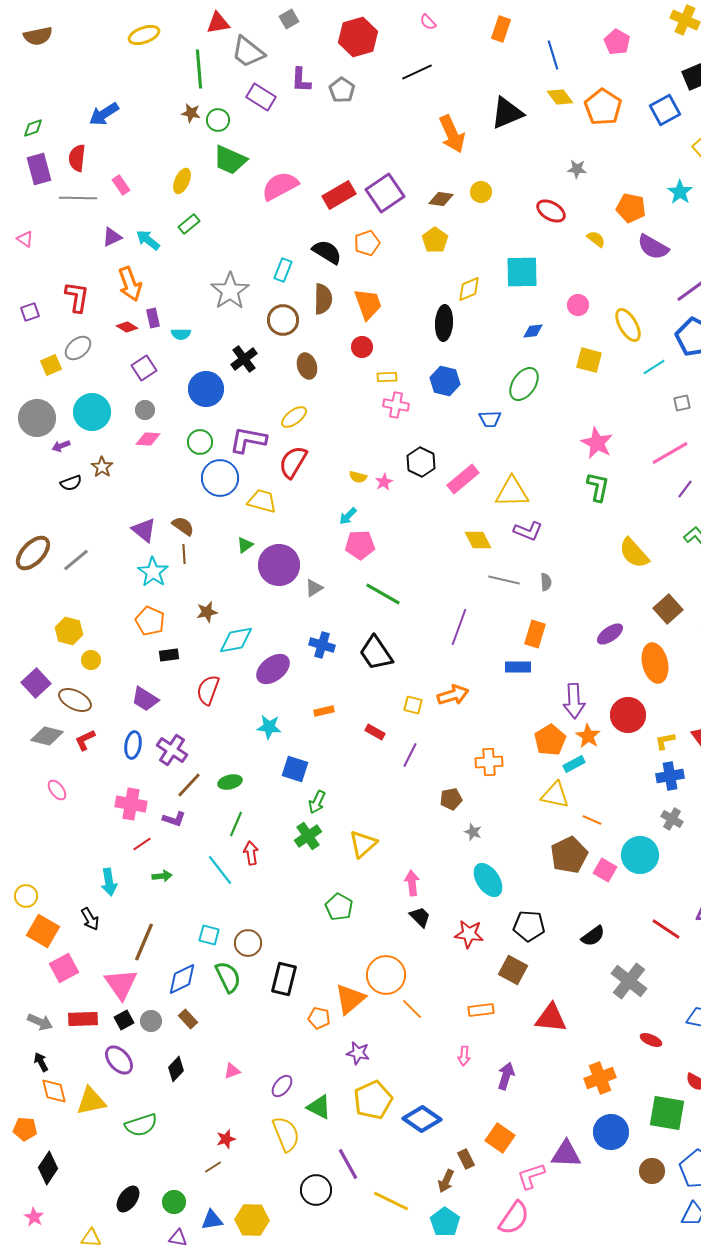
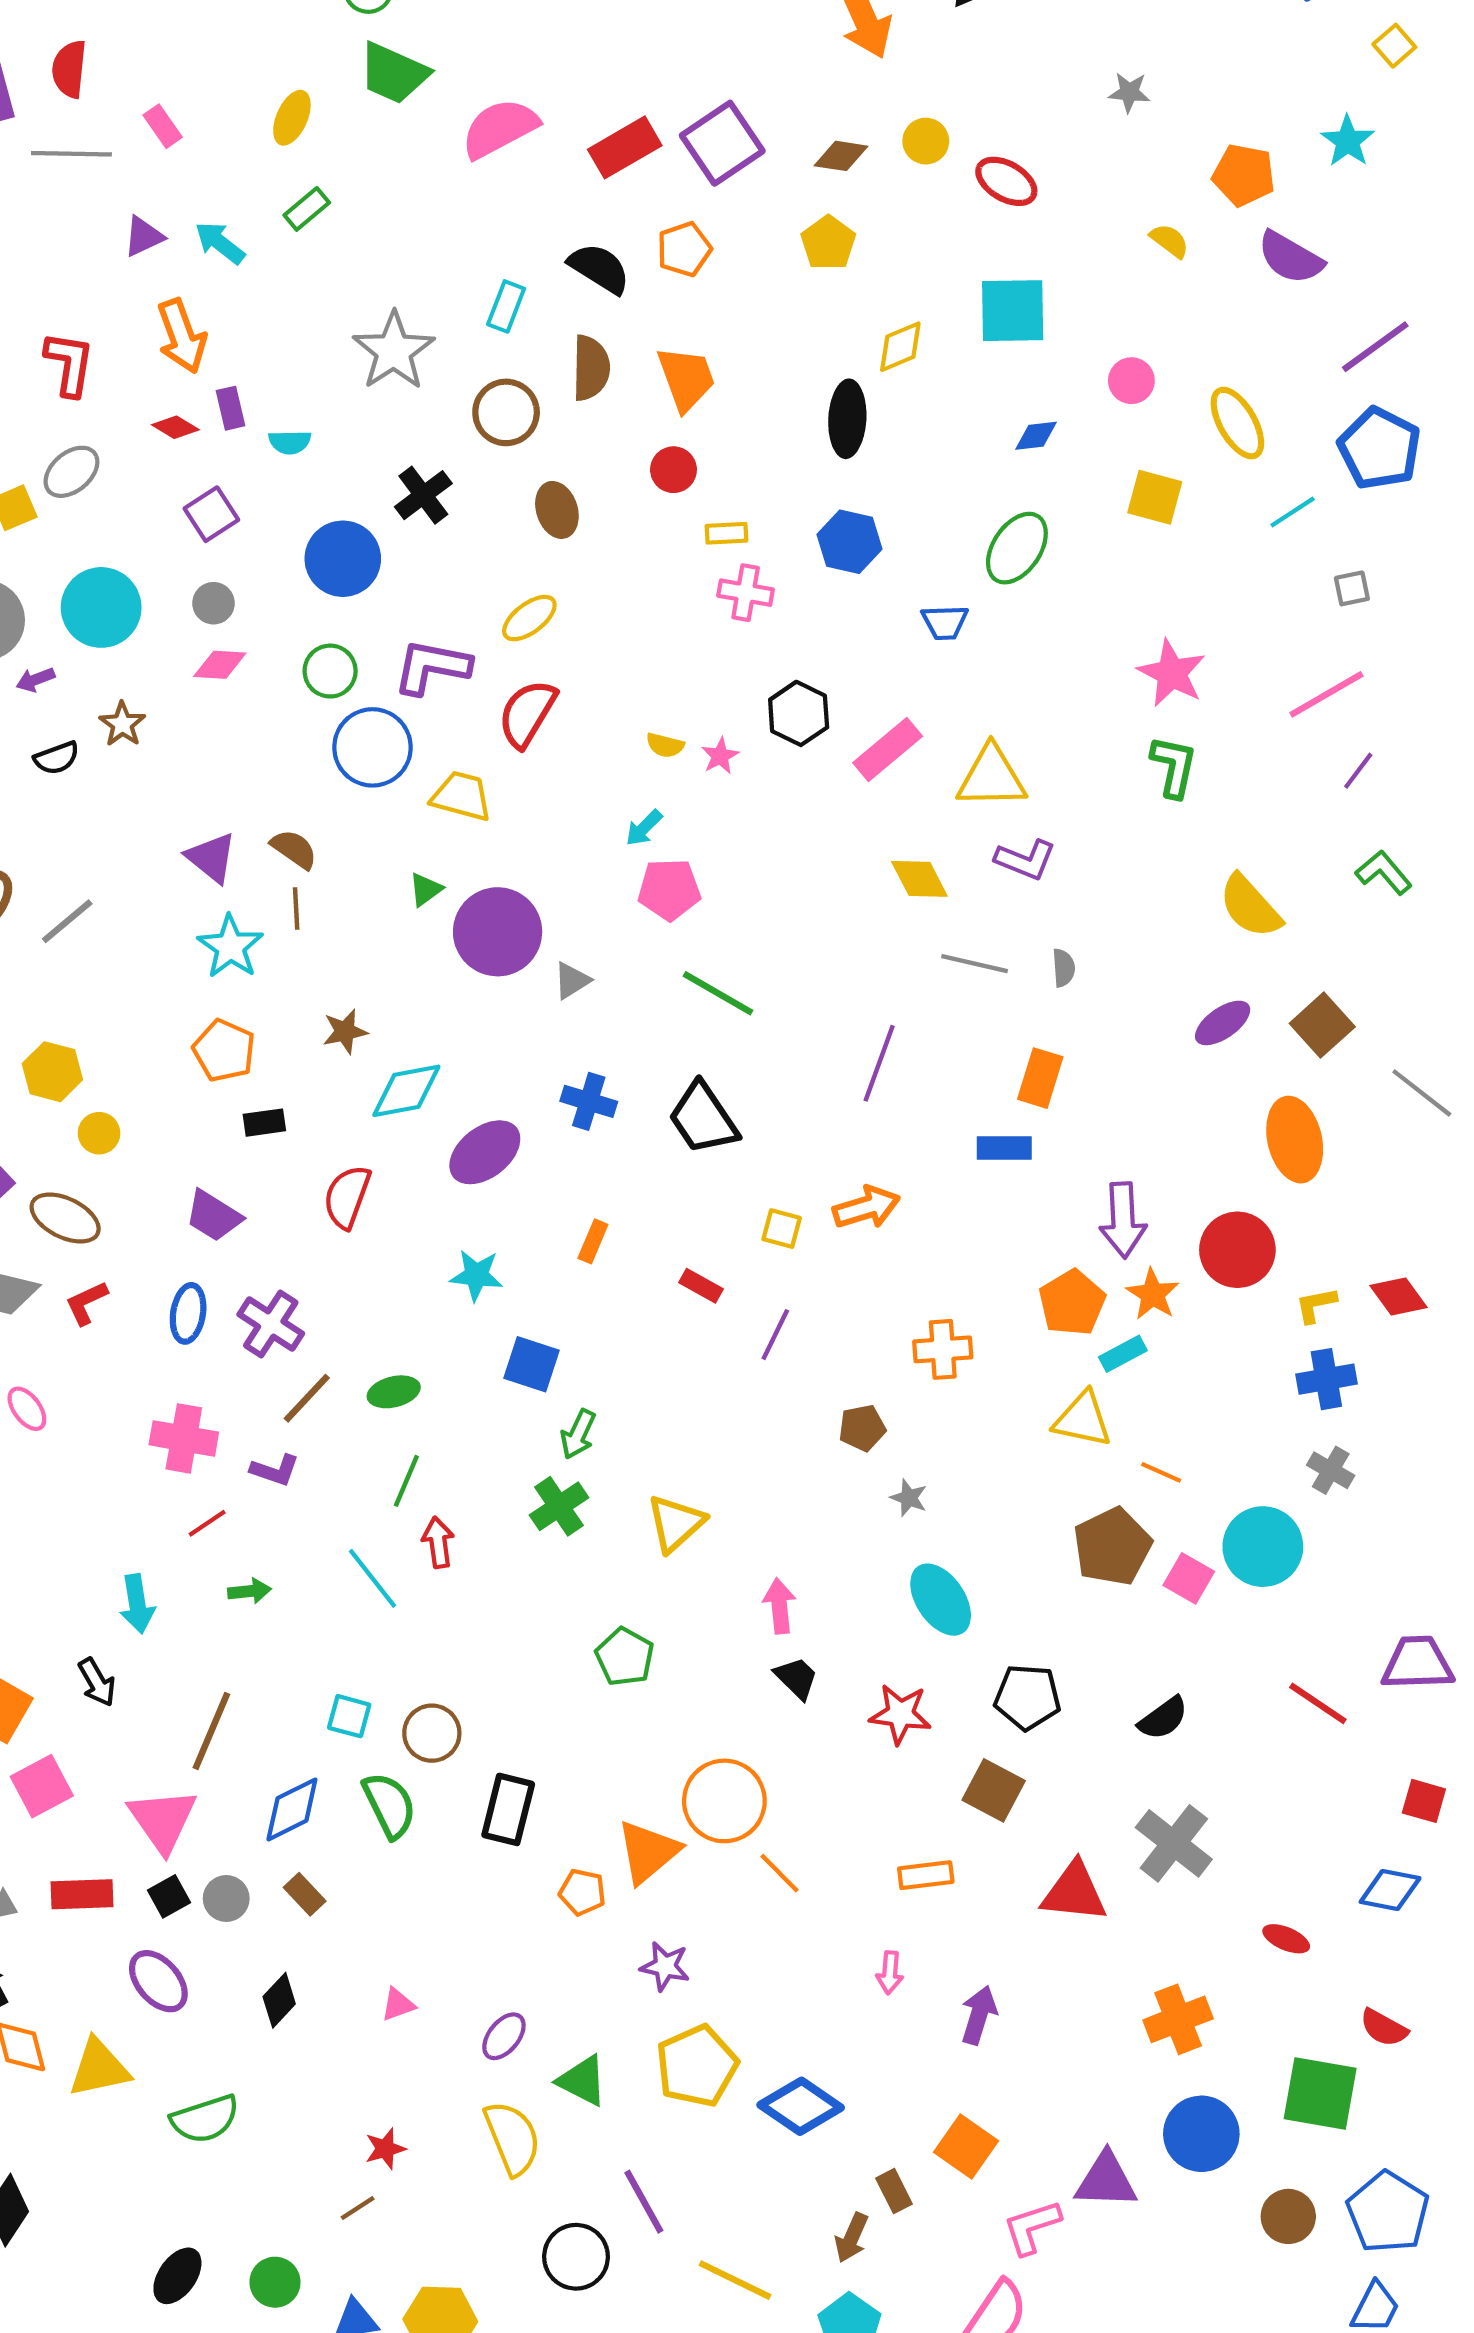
red ellipse: (551, 211) -> (1006, 181), moved
purple ellipse: (610, 634) -> (1223, 1023), moved
orange rectangle: (324, 711) -> (593, 1241), turned -54
gray cross: (629, 981) -> (1174, 1843), moved

